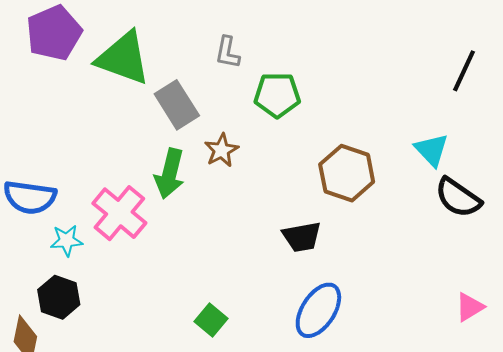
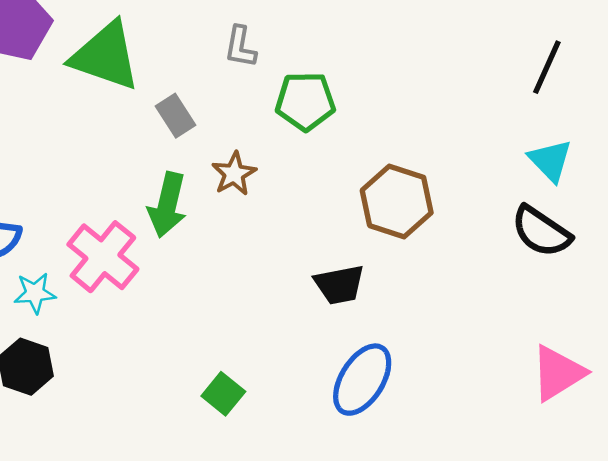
gray rectangle: (177, 105) -> (176, 116), size x0.7
cyan triangle: (432, 150) -> (550, 160), moved
pink triangle: (470, 307) -> (558, 373), size x1.5

